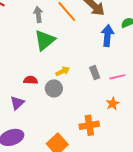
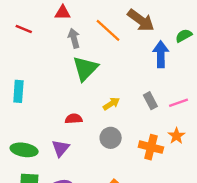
gray circle: (54, 88) -> (111, 138), moved
orange cross: (89, 125) -> (151, 147), moved, turned 30

